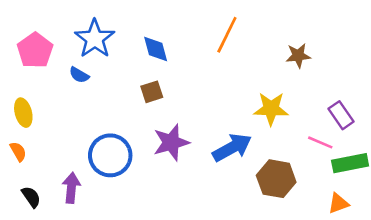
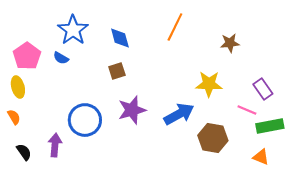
pink pentagon: (35, 50) -> (27, 56), moved
orange triangle: (338, 203) -> (261, 157), turned 42

